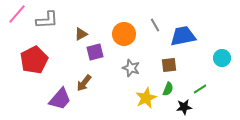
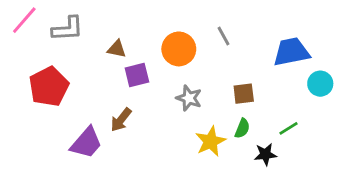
brown triangle: (81, 34) -> (117, 49), turned 40
blue trapezoid: (183, 36) -> (291, 52), moved

